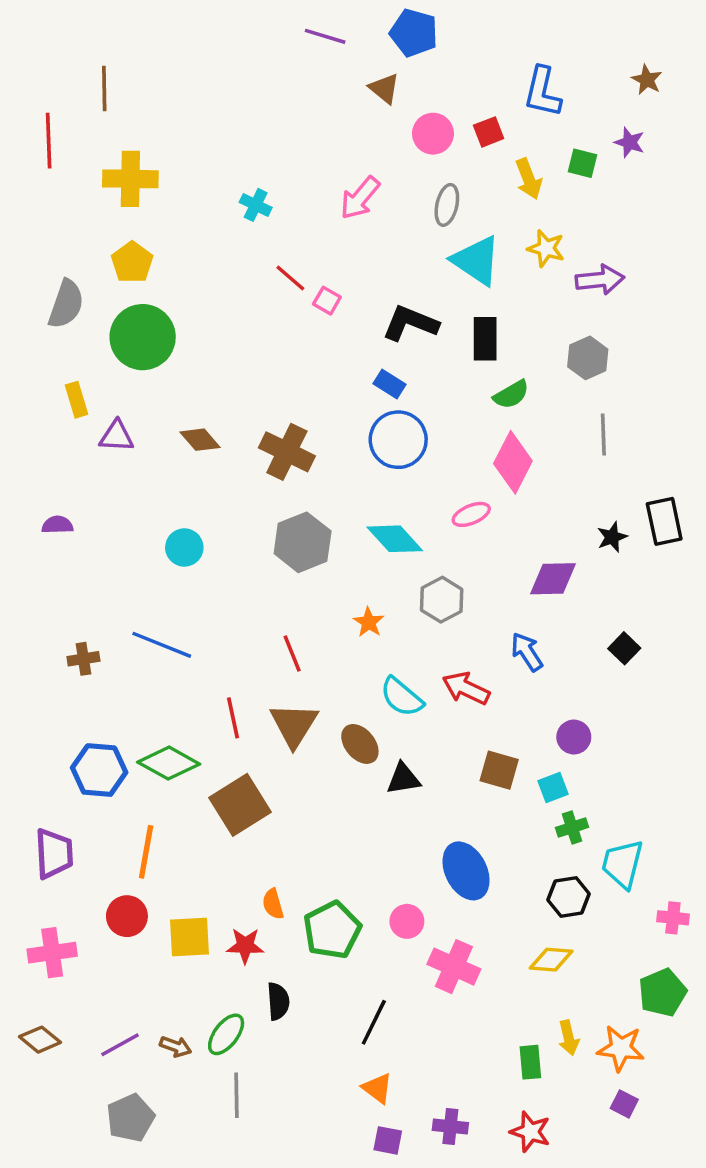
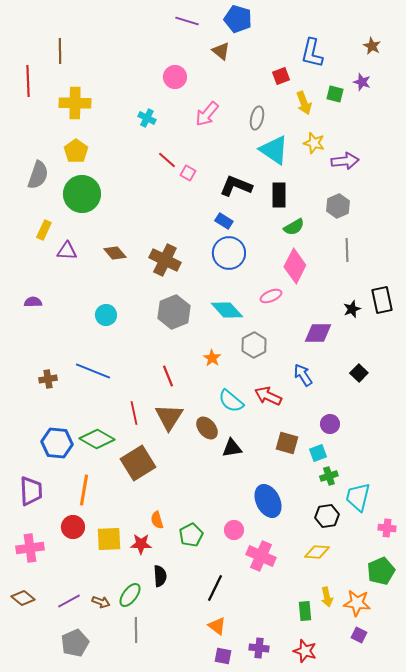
pink circle: (433, 134) -> (175, 77), moved
yellow rectangle: (77, 400) -> (44, 230), turned 42
green pentagon: (332, 930) -> (191, 535), size x0.7

